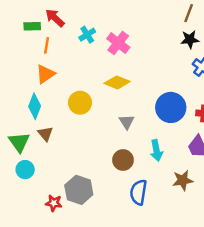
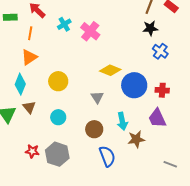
green rectangle: (32, 26) -> (10, 17), moved
yellow diamond: (117, 82) -> (110, 70), moved
cyan circle: (25, 170) -> (58, 117), moved
brown star: (183, 180) -> (136, 139), moved
blue semicircle: (139, 192) -> (107, 156), turned 150
red star: (54, 203) -> (32, 151), moved

